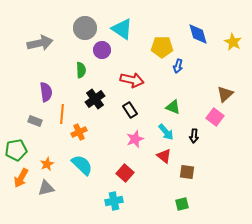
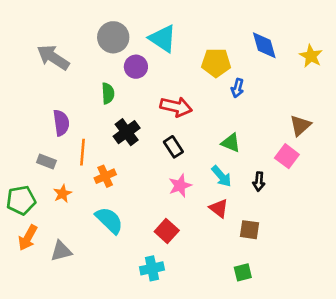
gray arrow: (40, 43) -> (53, 57), turned -135
orange star: (47, 164) -> (62, 194), moved

